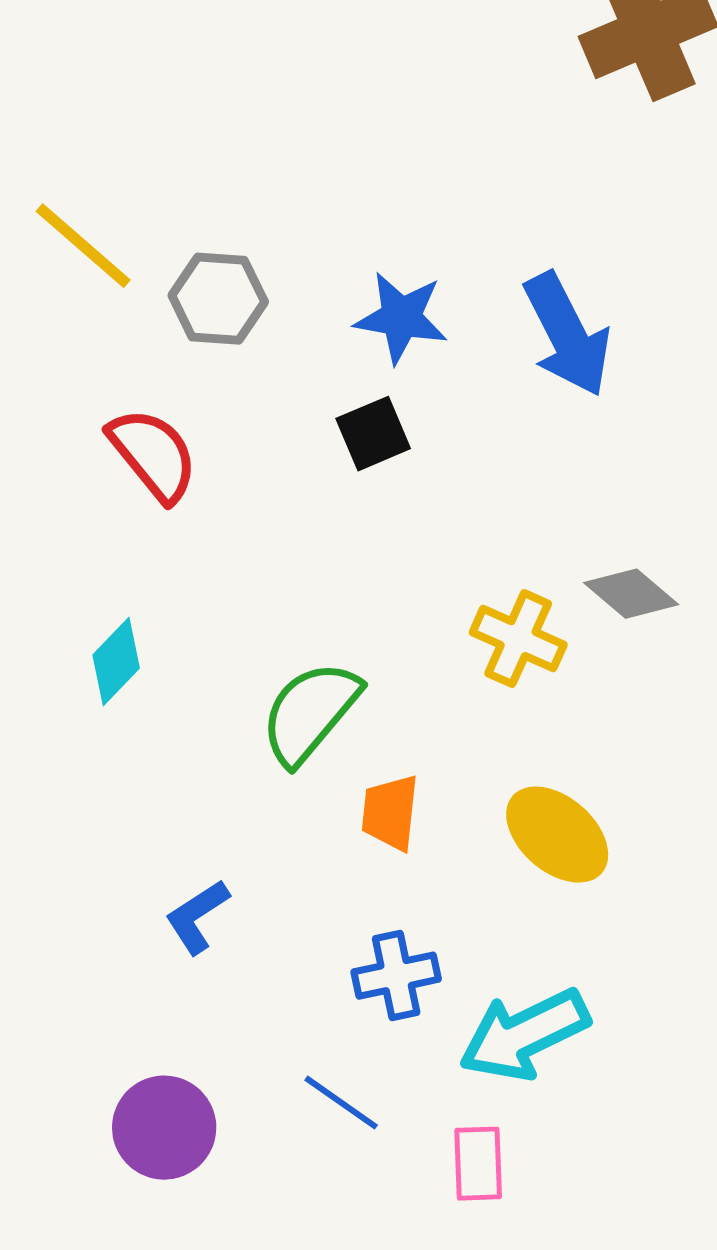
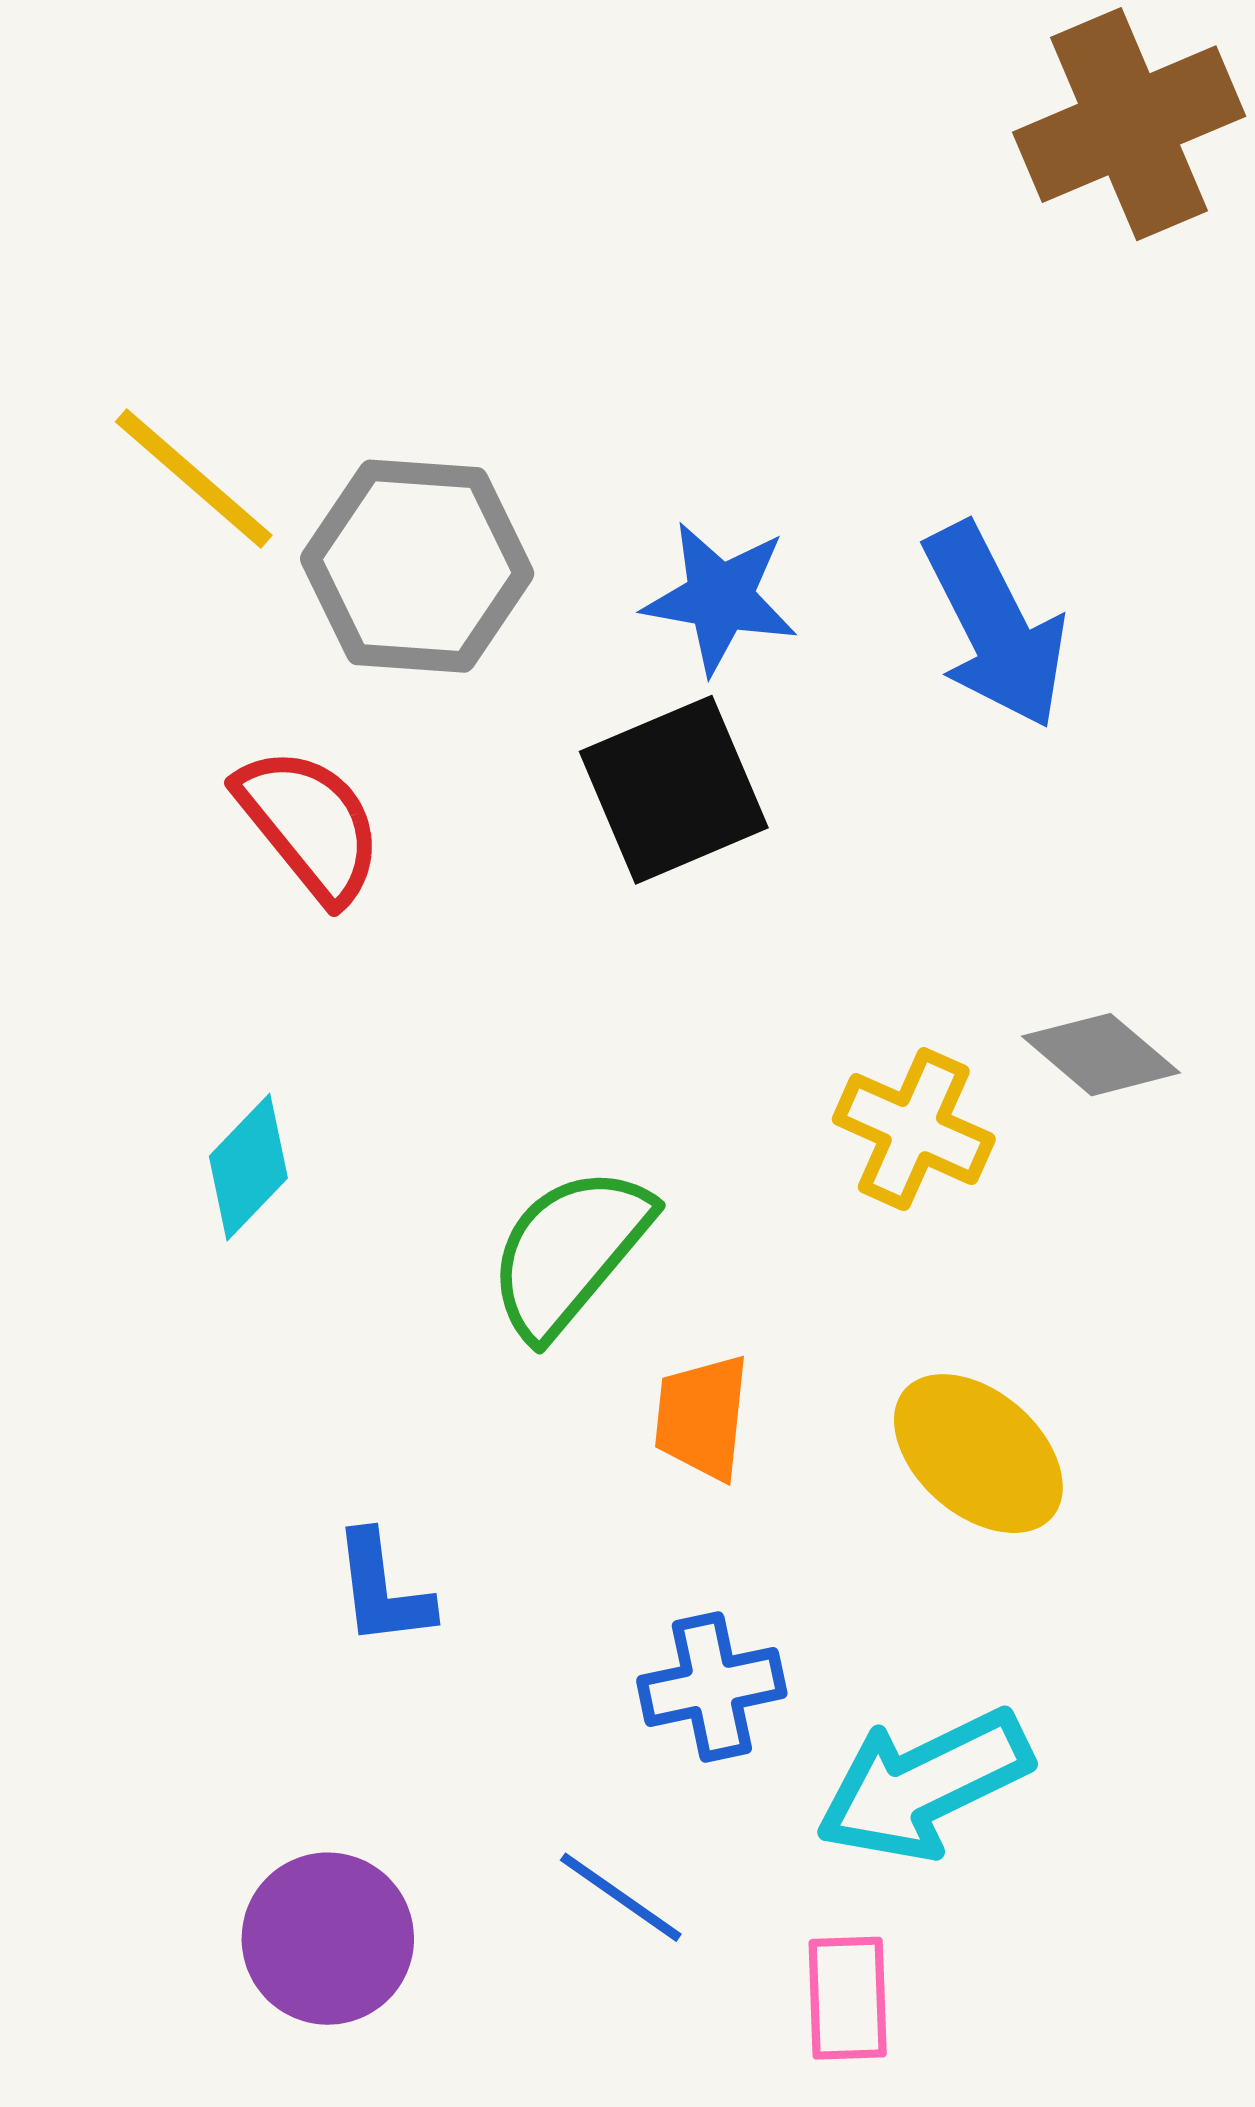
gray hexagon: (218, 299) -> (417, 566), size x1.4
black square: (373, 434) -> (674, 790), size x1.5
blue L-shape: (197, 917) -> (382, 1589), turned -64

